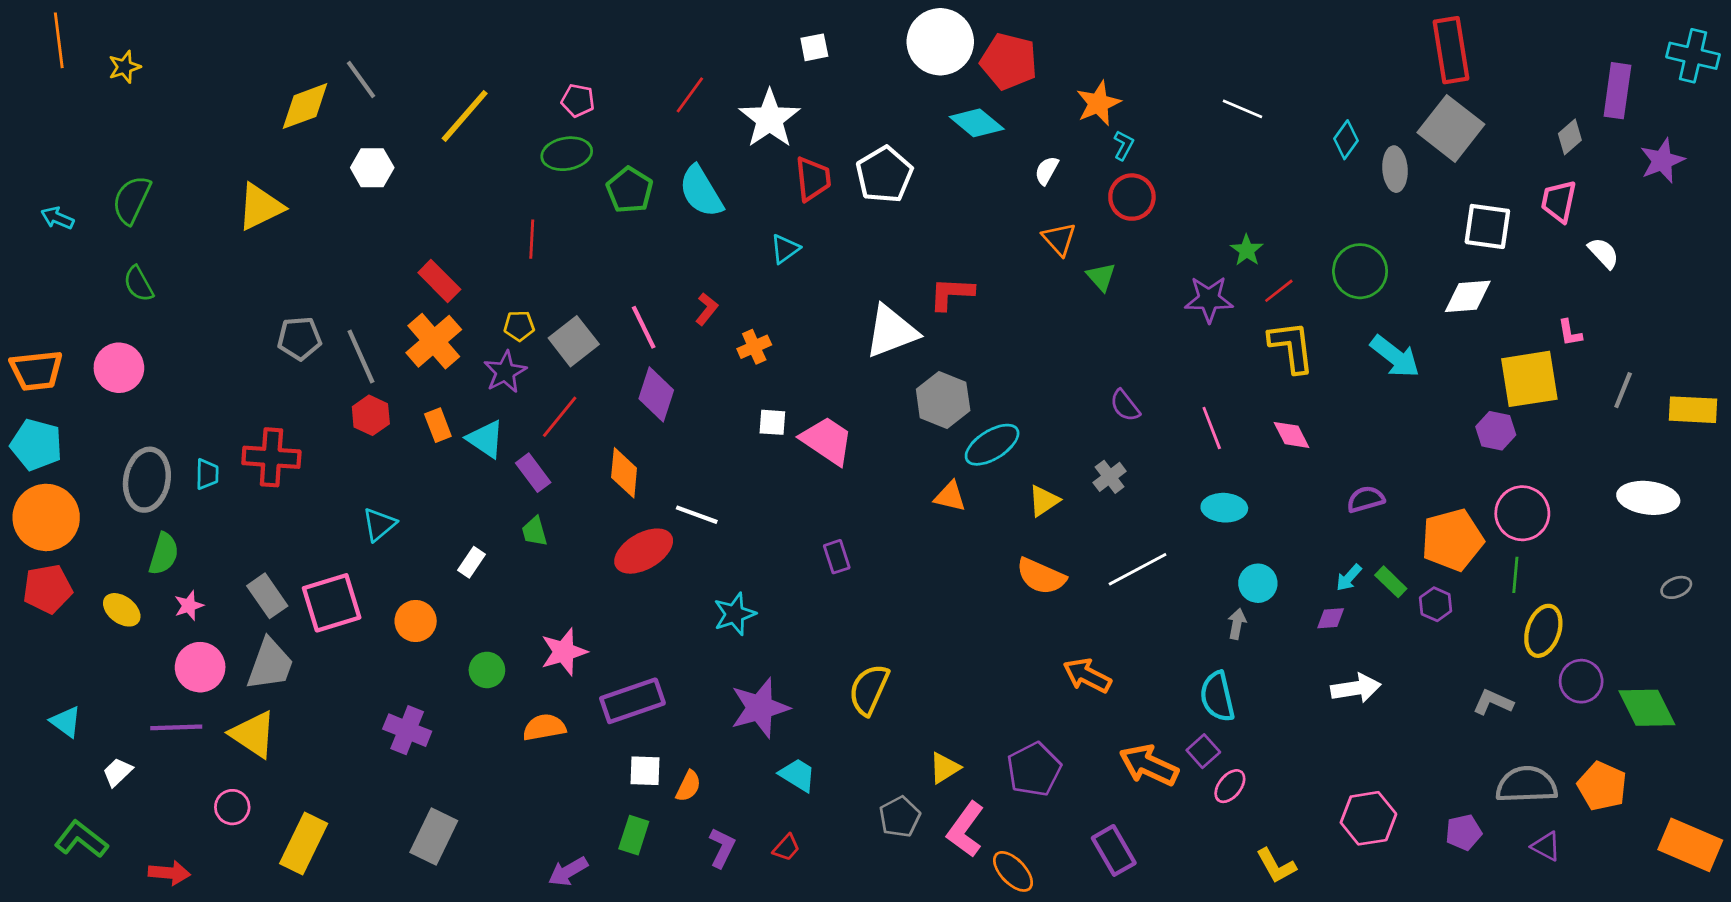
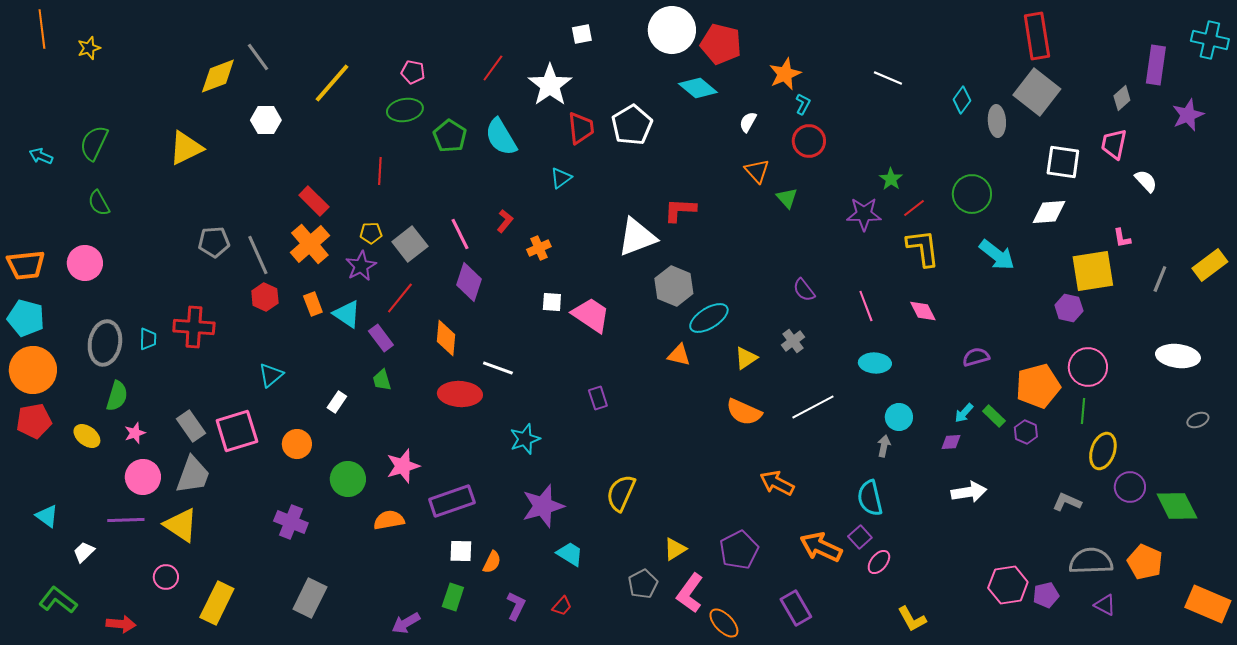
yellow rectangle: (1693, 410) -> (1210, 265), moved, turned -40
red ellipse: (644, 551) -> (460, 394), turned 33
green circle: (487, 670) -> (348, 479), size x1.4
pink hexagon: (1368, 818) -> (1008, 585), moved

